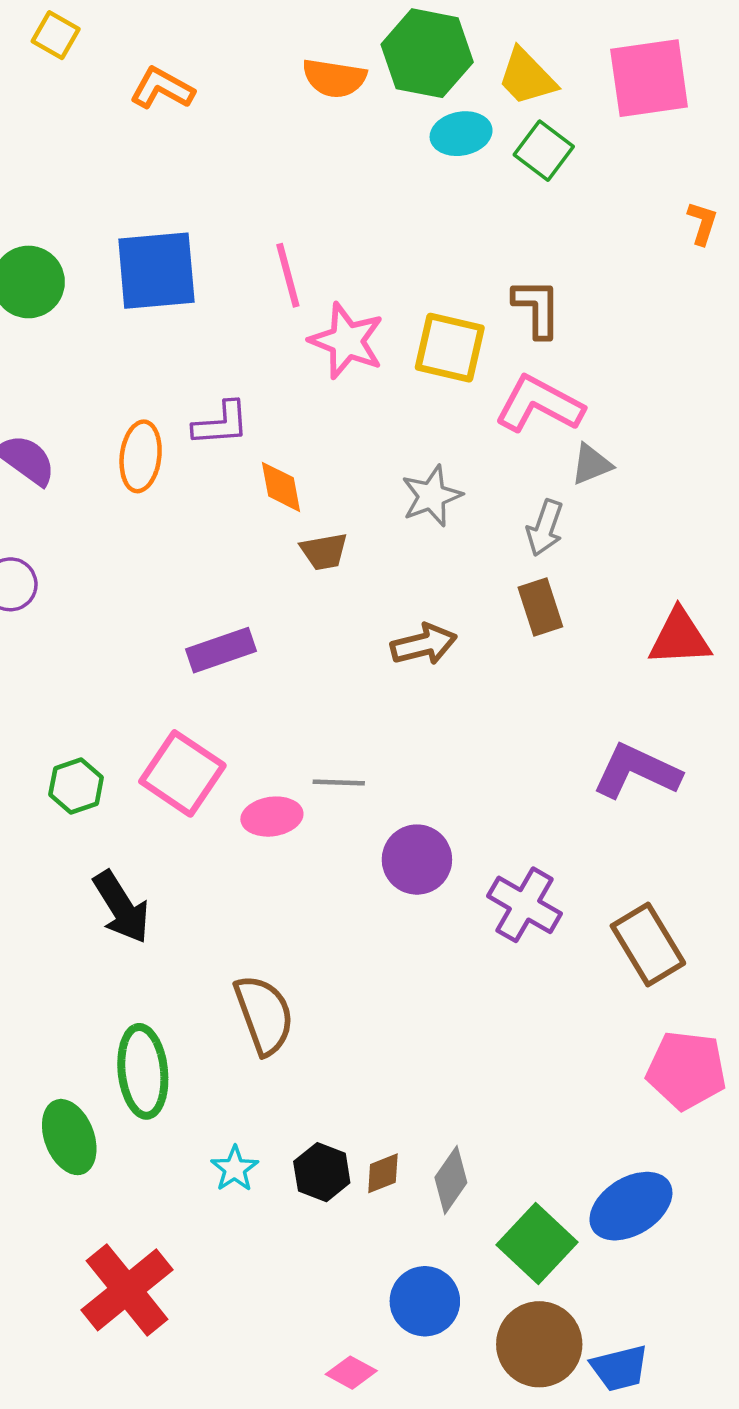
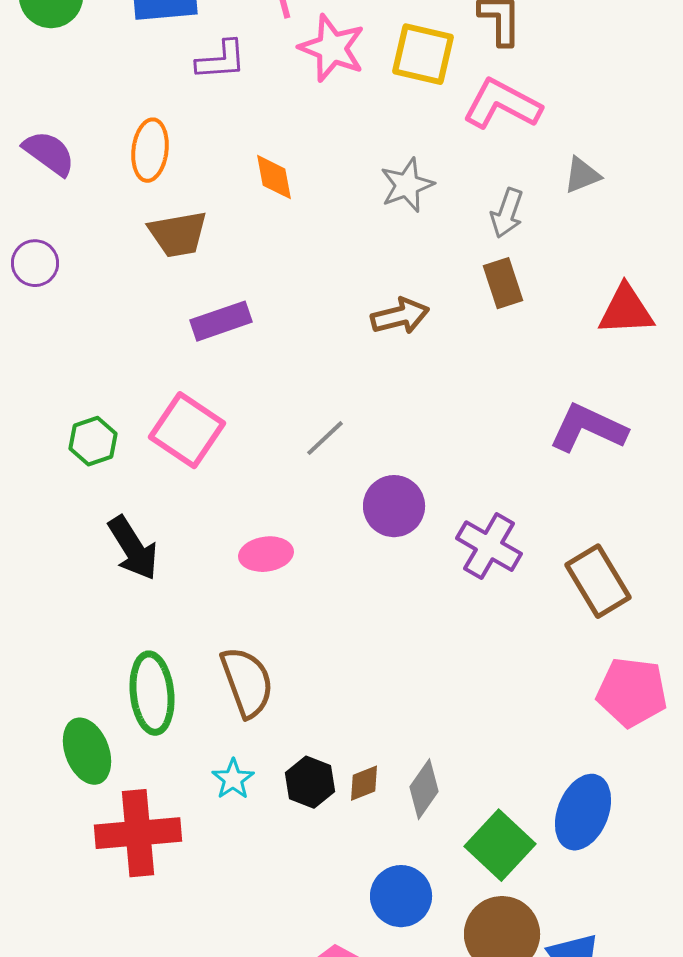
purple L-shape: (221, 424) -> (221, 60), moved
gray triangle: (591, 464) -> (582, 175), moved
brown trapezoid: (324, 552) -> (178, 234), moved, size x1.4
gray line: (339, 783) -> (325, 438), turned -45
pink ellipse: (272, 817) -> (266, 554), moved
brown semicircle: (264, 1015) -> (247, 682), moved
blue ellipse: (631, 1206) -> (583, 812), turned -36
red cross: (127, 1290) -> (138, 833), moved, turned 34

